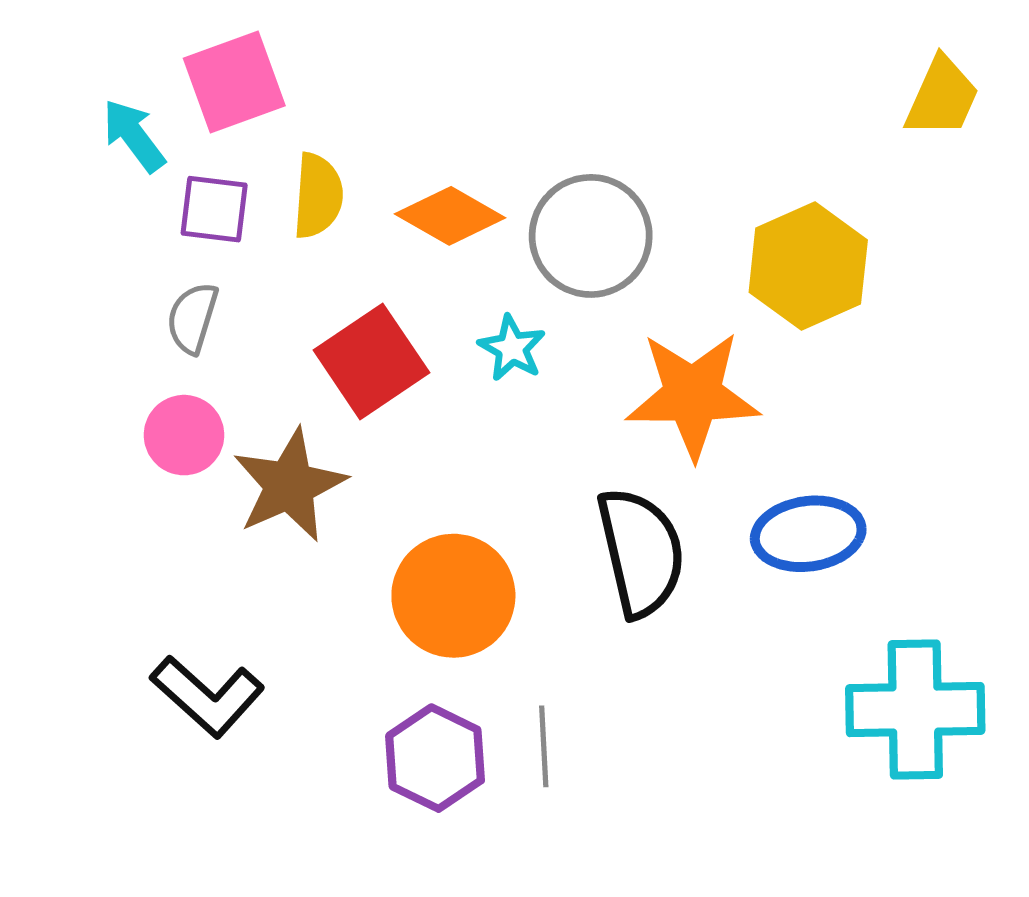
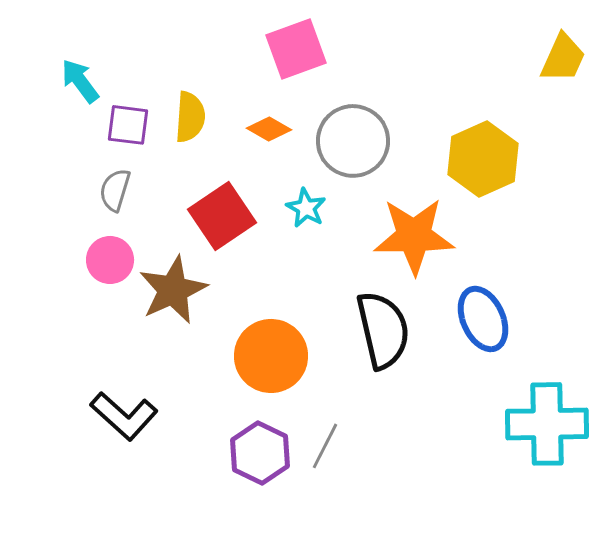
pink square: (234, 82) -> (296, 49), moved
orange diamond: (450, 216) -> (269, 129), size x0.7
blue ellipse: (808, 534) -> (483, 319), turned 74
gray line: (544, 746) -> (325, 446), turned 30

